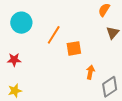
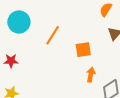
orange square: (74, 48) -> (83, 50), moved

